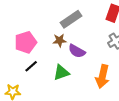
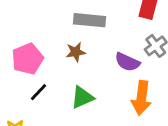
gray rectangle: (71, 19) -> (89, 20), turned 45
purple semicircle: (77, 51) -> (127, 62), moved

